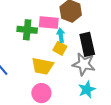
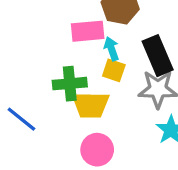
green cross: (27, 30) -> (70, 84), moved

